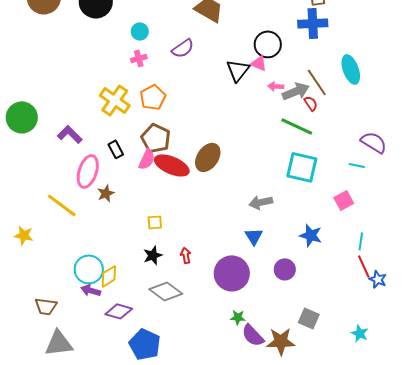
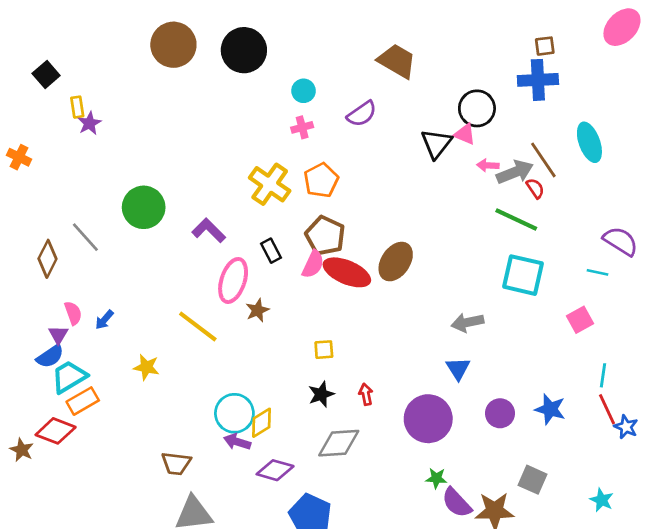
blue star: (311, 235) -> (550, 409), moved
gray diamond: (166, 291) -> (339, 443), turned -40

